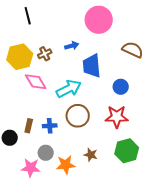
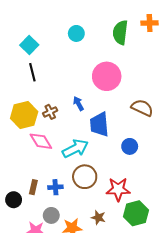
blue arrow: (72, 46) -> (78, 104), turned -104
red star: (117, 117) -> (118, 189), moved

